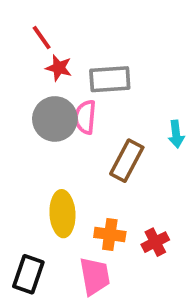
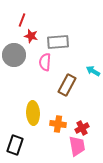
red line: (42, 38) -> (22, 20), turned 56
gray circle: (55, 119) -> (14, 55), moved
cyan arrow: (176, 134) -> (93, 71), turned 128
pink trapezoid: (95, 276) -> (77, 146), moved

